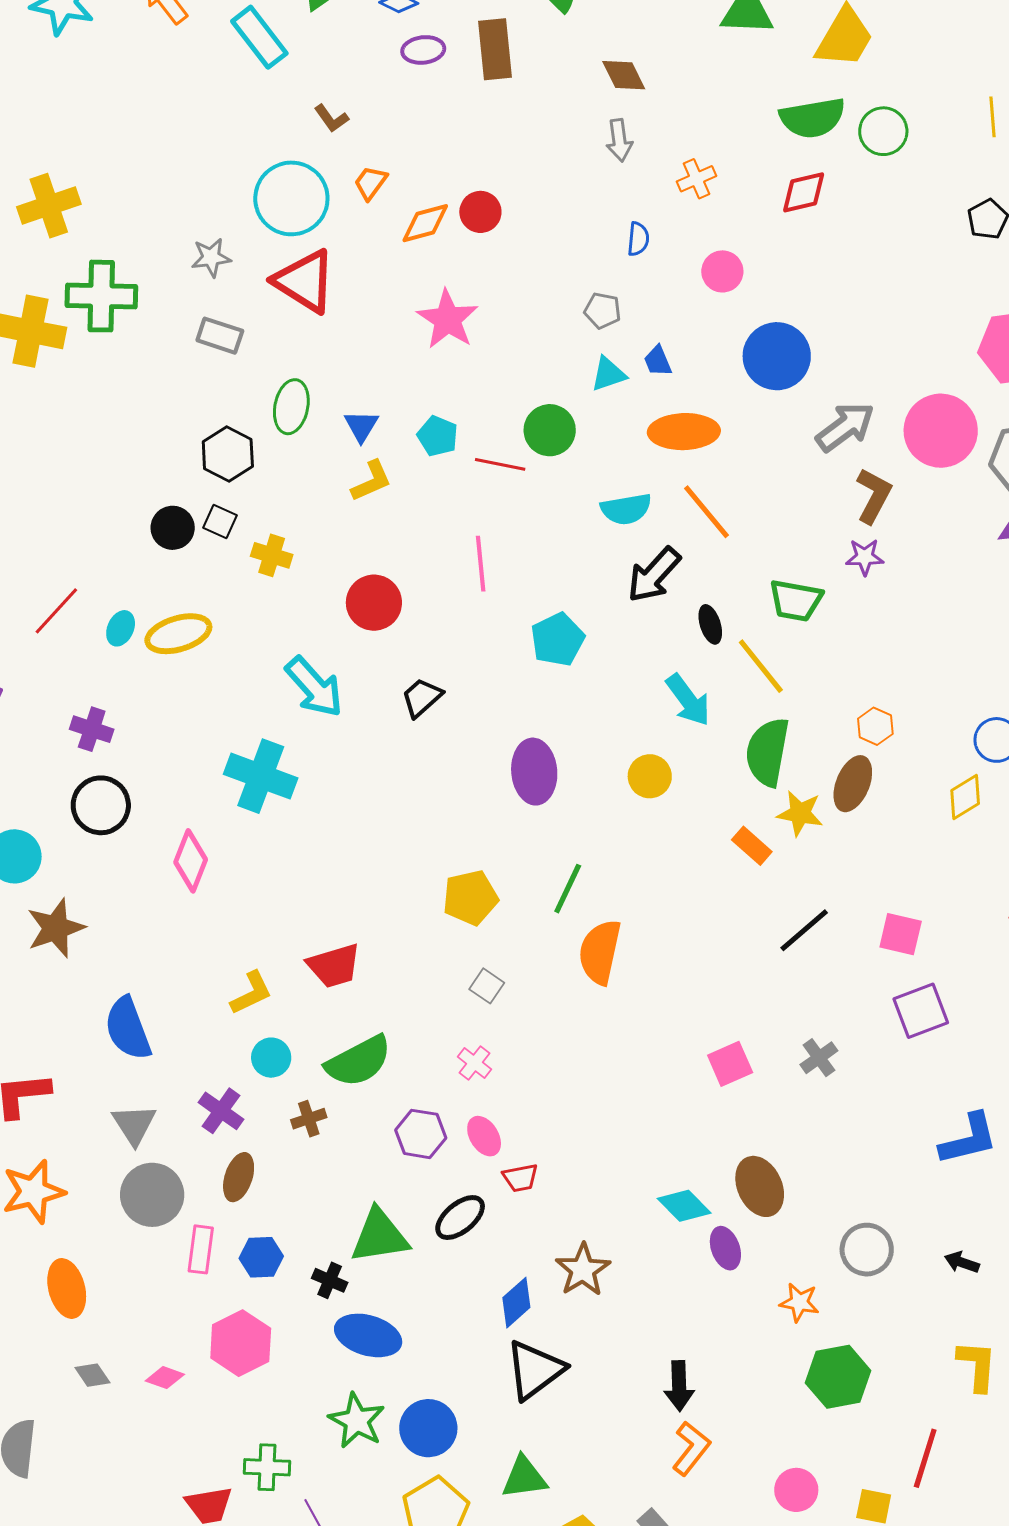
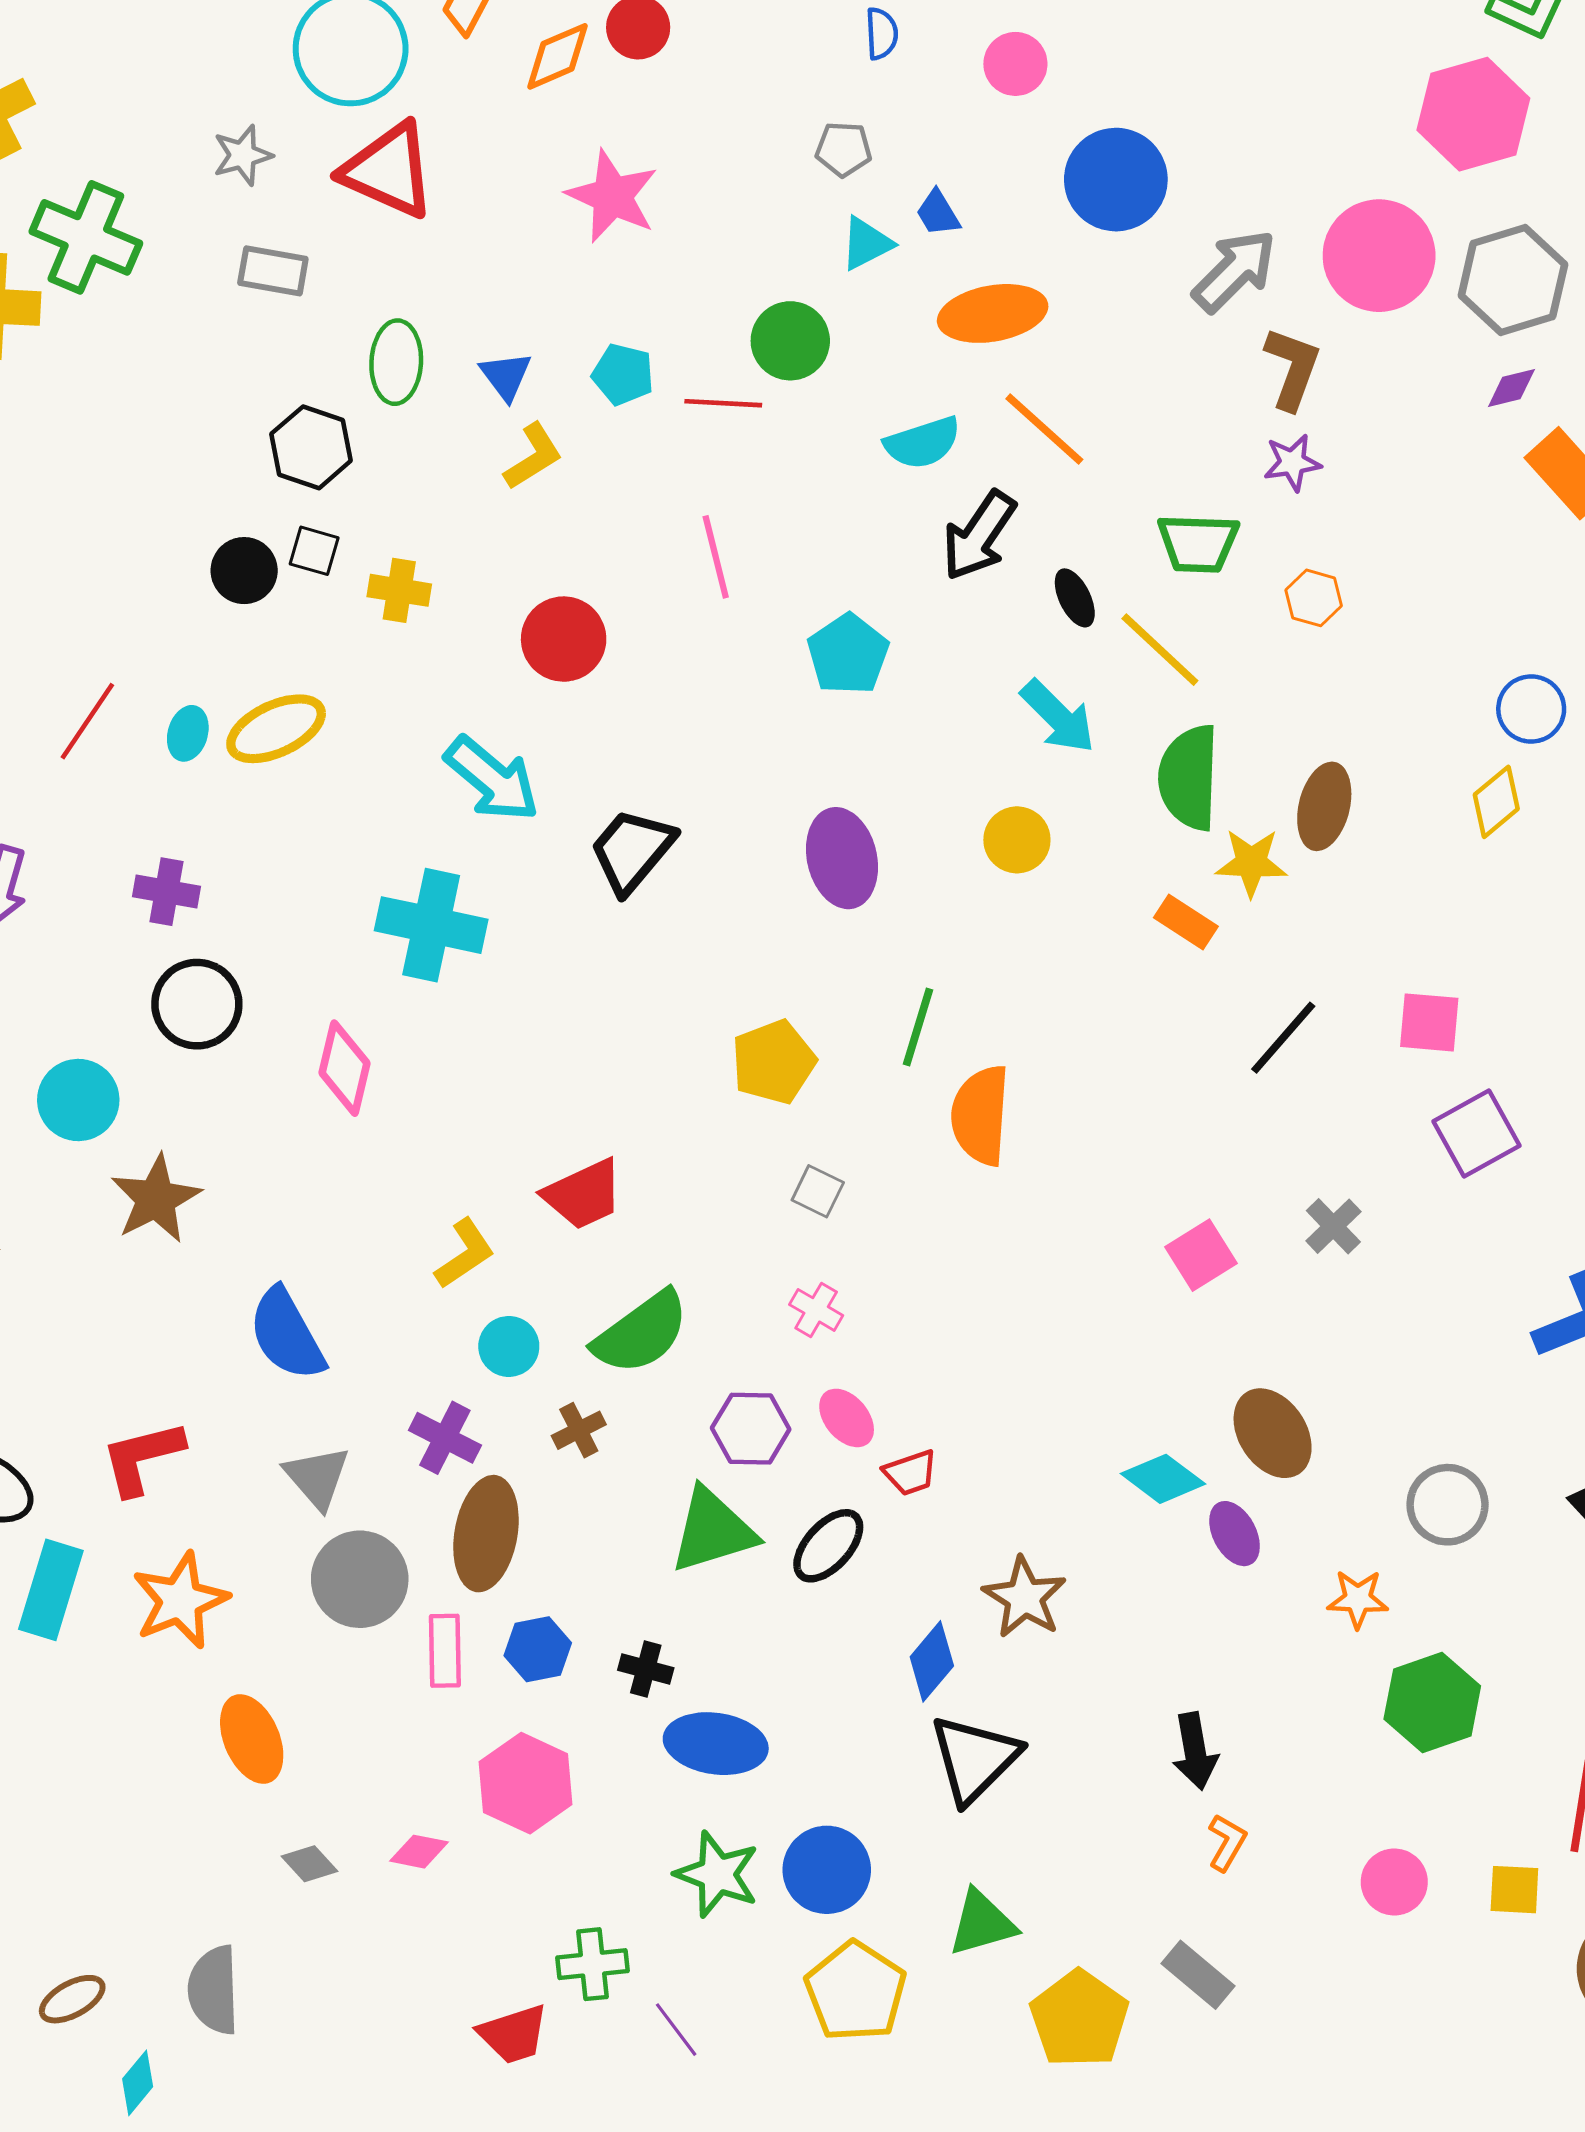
green cross: (101, 296) -> (86, 237), turned 30
black trapezoid: (422, 698) -> (632, 850), moved, size x1.4
orange hexagon: (875, 726) -> (1314, 598), moved
brown ellipse: (239, 1177) -> (486, 1534), size x1.5
green triangle: (380, 1236) -> (713, 1531), moved
orange L-shape: (691, 1448) -> (1227, 1842), size x0.7

